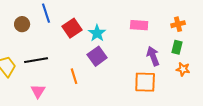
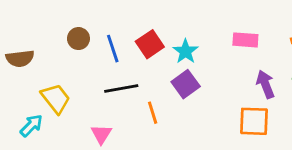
blue line: (46, 13) -> (113, 49), moved
black line: (36, 60) -> (121, 88), moved

